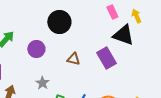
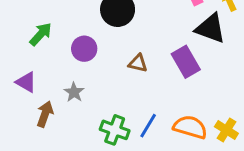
gray star: (42, 83) -> (74, 92), moved

